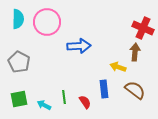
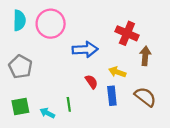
red cross: (143, 28) -> (127, 33), moved
yellow arrow: (118, 67) -> (117, 72), moved
red semicircle: (85, 102) -> (91, 82), moved

